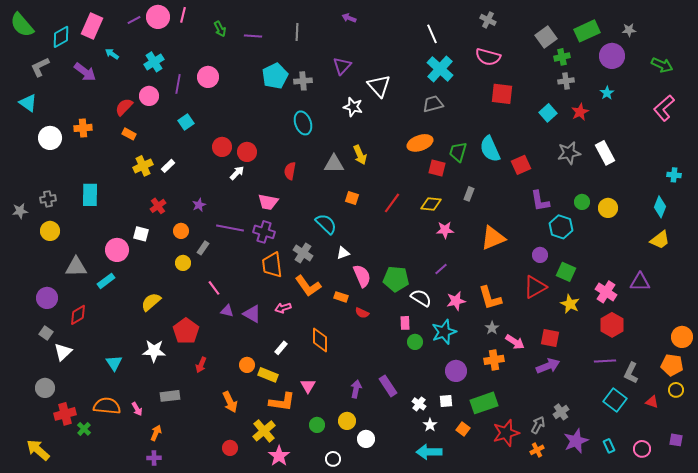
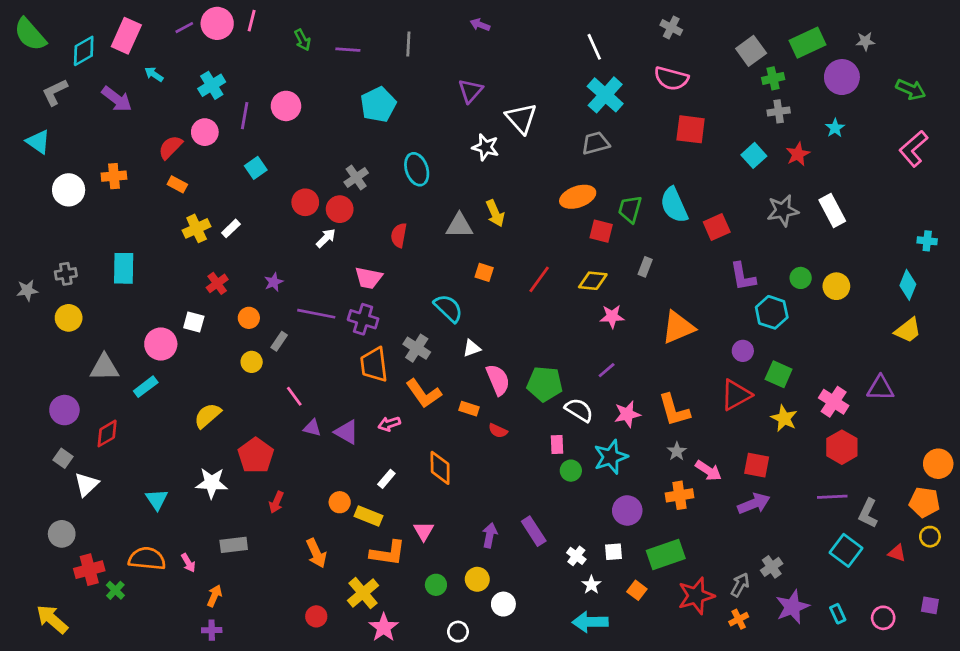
gray cross: (303, 81) -> (356, 177), moved, turned -30

